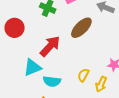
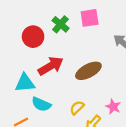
red circle: (15, 28) -> (33, 37), moved
brown ellipse: (81, 28) -> (88, 71), moved

